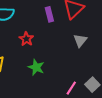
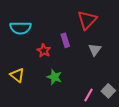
purple rectangle: (49, 14) -> (65, 40), moved

